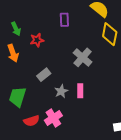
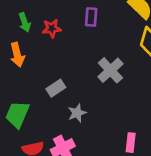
red star: (37, 40) -> (52, 28), moved
pink rectangle: (80, 91) -> (131, 143), moved

